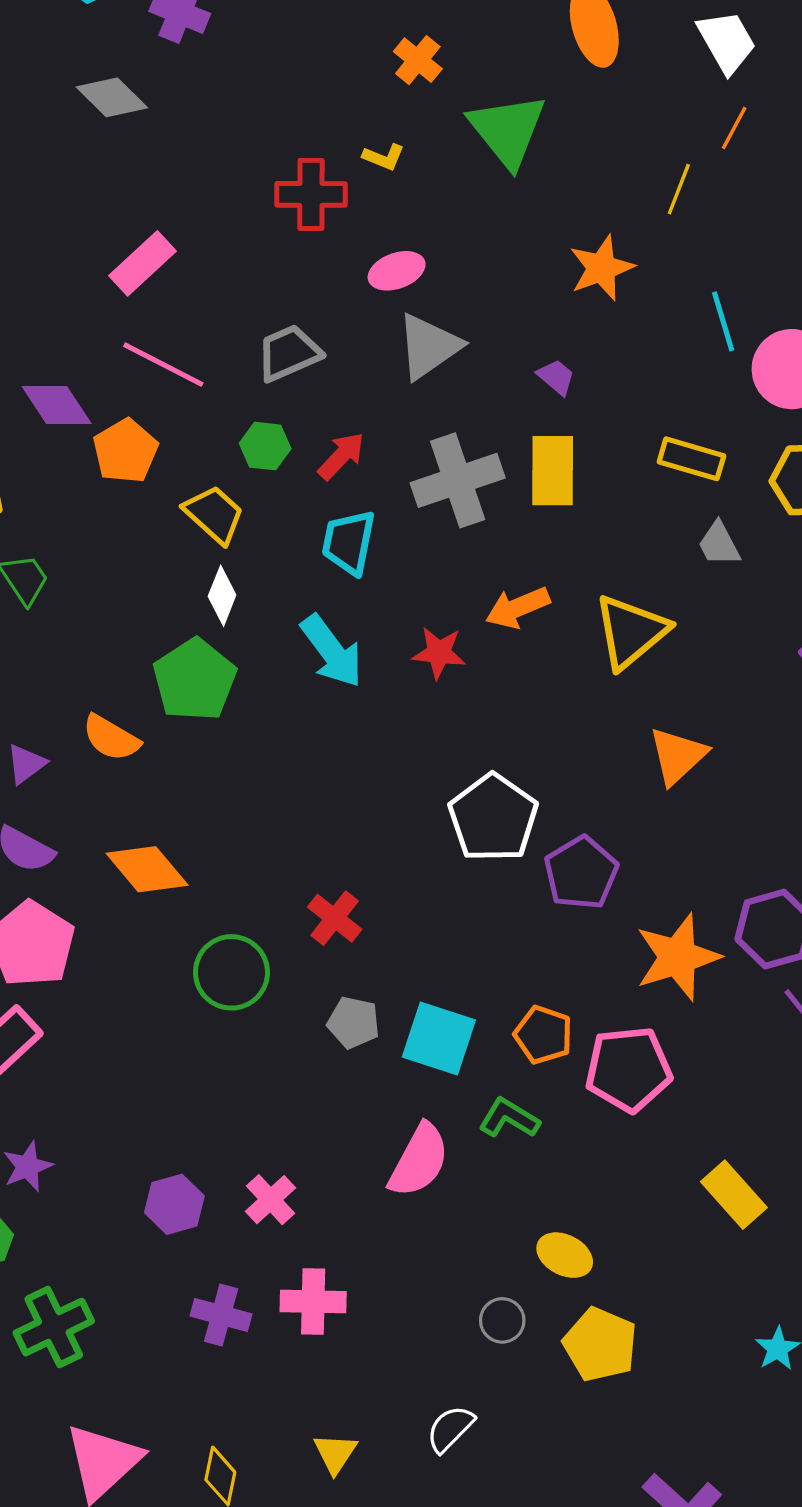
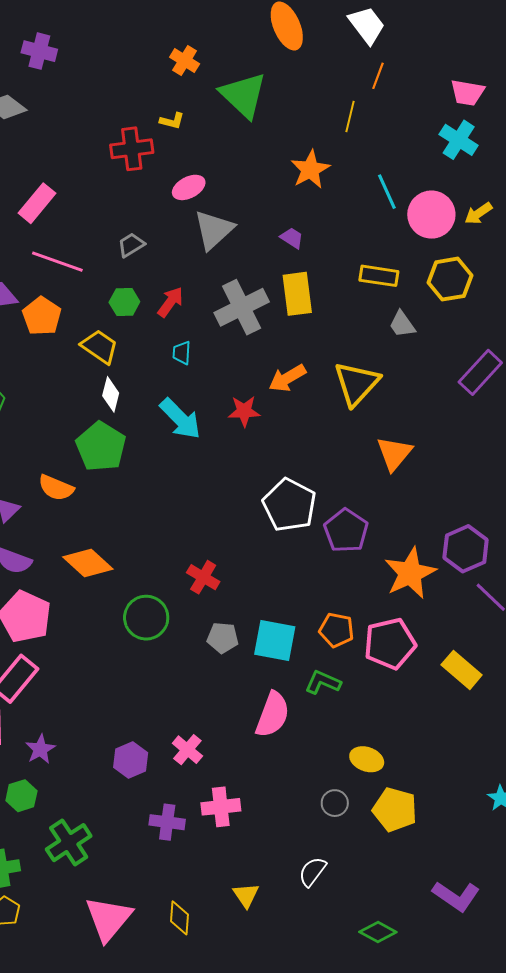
gray trapezoid: (289, 353) -> (131, 245), size x0.7
cyan trapezoid: (349, 542) -> (182, 353), size x0.6
yellow rectangle: (734, 1195) -> (462, 670), moved

